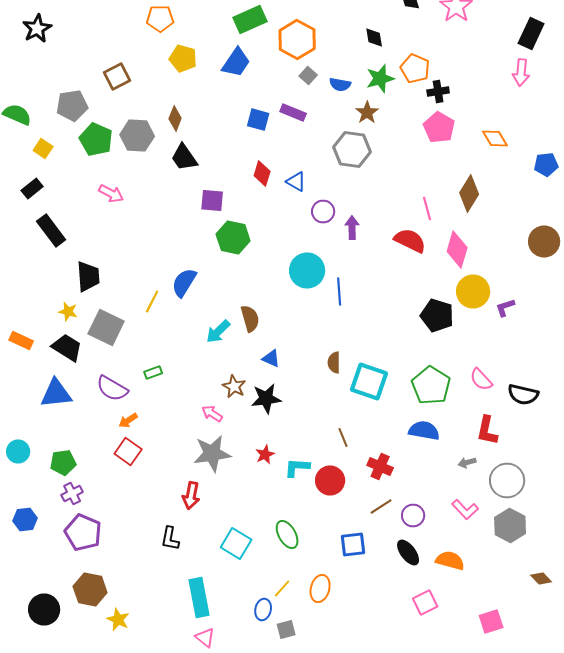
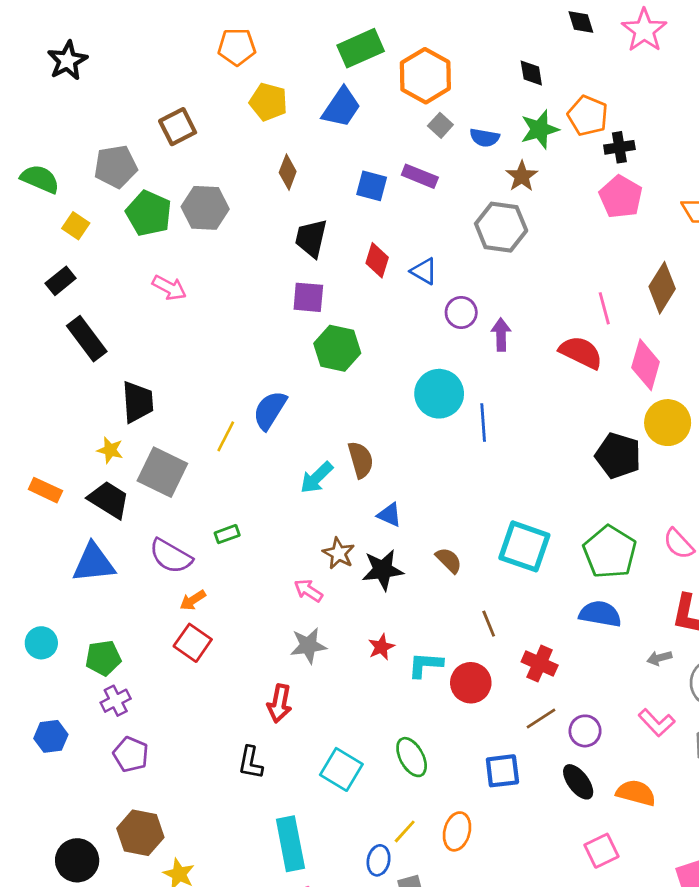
brown diamond: (175, 118) -> (288, 172), moved
black trapezoid: (184, 158) -> (311, 238), moved, turned 48
brown semicircle: (334, 362) -> (449, 560), moved, turned 135
gray star: (212, 454) -> (308, 646), size x0.7
purple pentagon: (83, 532) -> (131, 754), size x0.7

